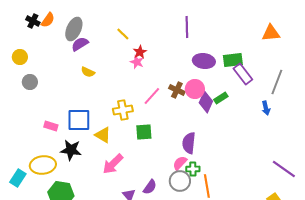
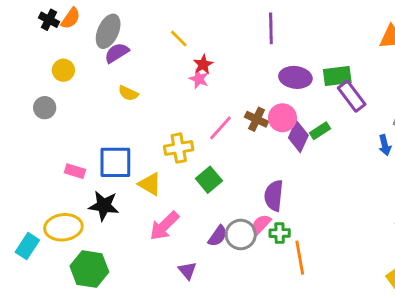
yellow circle: (20, 57) -> (63, 70), moved
green square: (144, 132) -> (209, 180), turned -36
gray circle: (180, 181) -> (241, 234), moved
purple semicircle: (150, 187) -> (218, 236), moved

